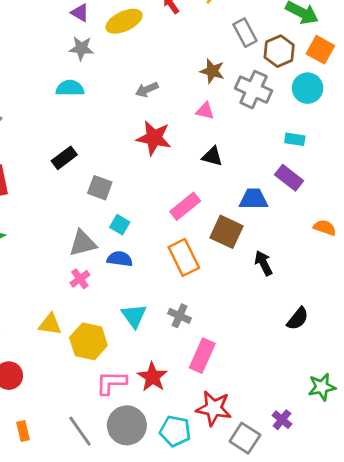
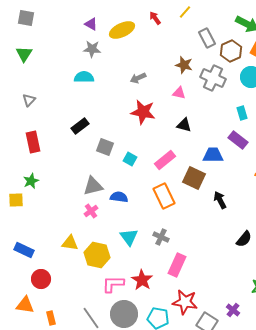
cyan rectangle: (295, 139) -> (242, 113), turned 64
cyan square: (120, 225) -> (130, 159), moved

